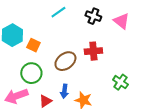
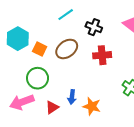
black cross: (93, 16) -> (94, 27), moved
brown ellipse: (65, 61) -> (67, 49), moved

